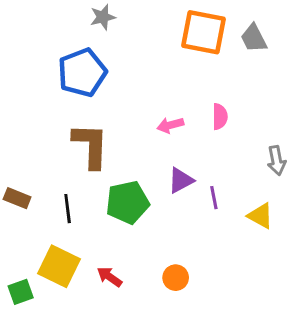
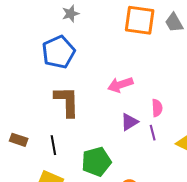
pink semicircle: (220, 117) -> (157, 108), moved
pink arrow: (170, 125) -> (120, 85), size x1.4
green pentagon: (127, 202) -> (96, 162), moved

